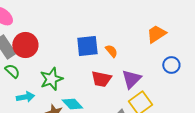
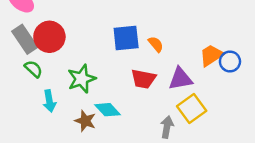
orange trapezoid: (156, 34) -> (211, 55), moved
purple triangle: (131, 79) -> (181, 79), turned 35
cyan arrow: (25, 97) -> (49, 101), turned 90

